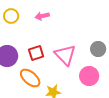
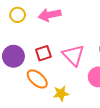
pink arrow: (42, 16) -> (50, 15), size x1.5

